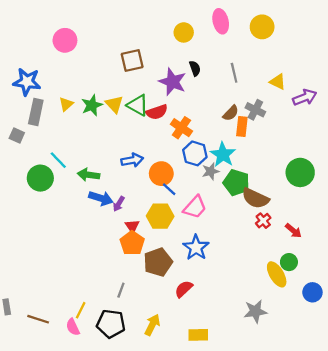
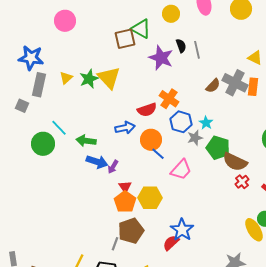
gray line: (234, 73) -> (197, 50), moved
yellow triangle: (114, 104) -> (109, 78), size x1.4
green triangle: (138, 105) -> (141, 29), moved
gray cross: (255, 110) -> (235, 83), size x1.4
red semicircle: (157, 112) -> (147, 110), moved
orange rectangle: (242, 127) -> (253, 87), moved
cyan star: (223, 155) -> (206, 123), size x0.6
yellow hexagon: (160, 216) -> (150, 198), moved
blue star: (196, 248) -> (182, 230), moved
brown pentagon: (158, 262) -> (131, 231), moved

